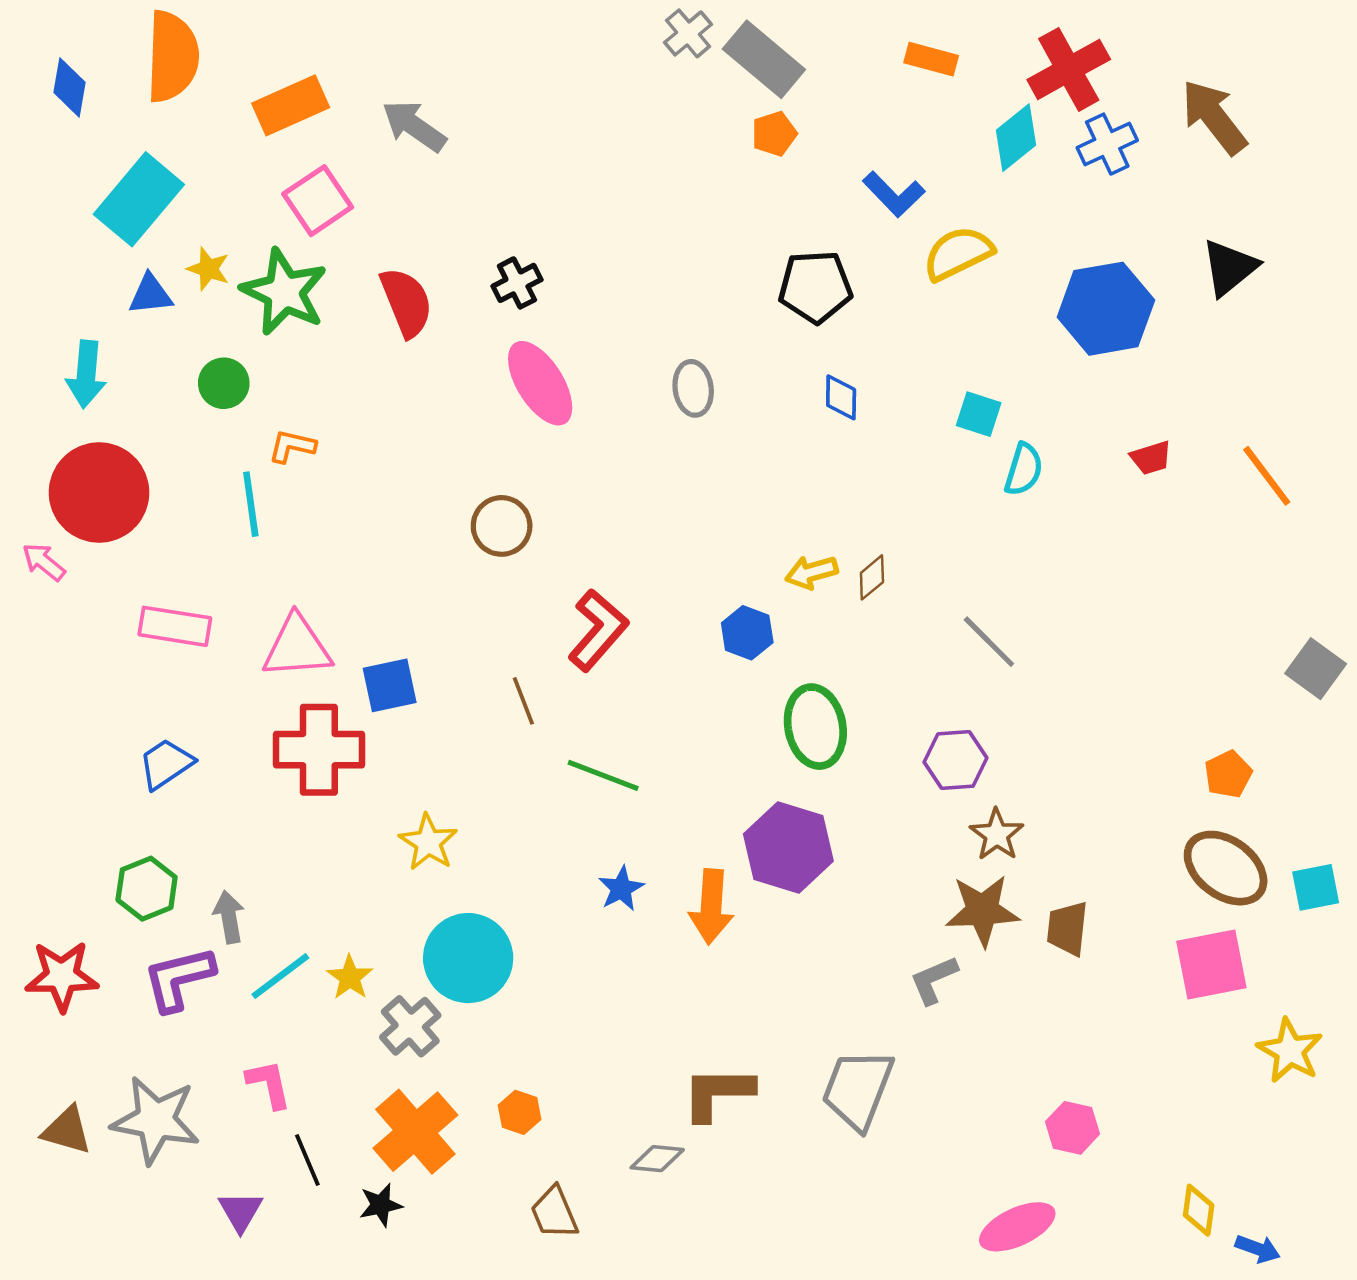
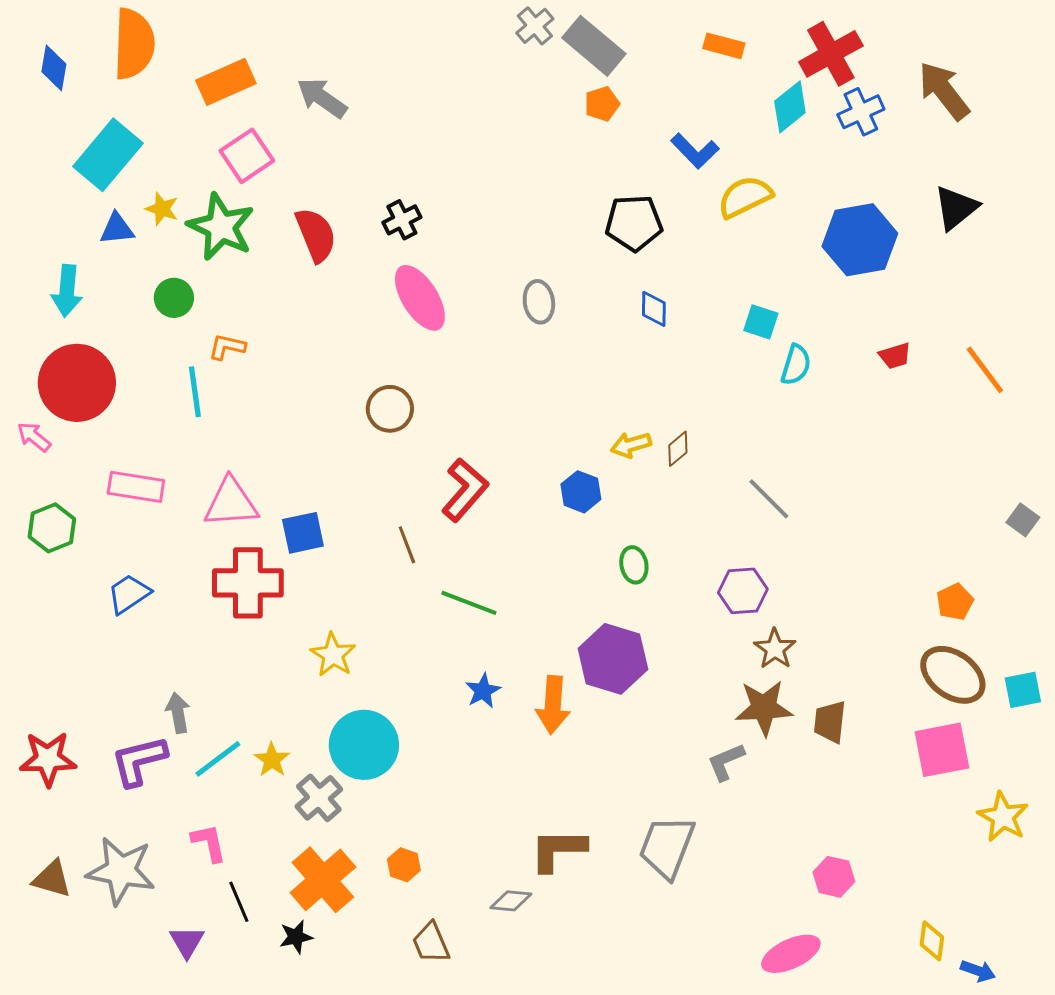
gray square: (1316, 669) -> (1023, 520), size x0.7
green ellipse: (815, 727) -> (634, 565), size x0.6
green hexagon: (147, 889) -> (52, 528), moved

